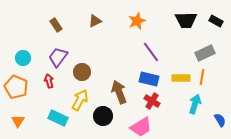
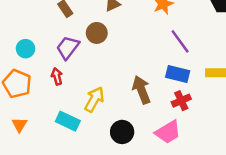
brown circle: (82, 72) -> (97, 33), moved
red cross: (152, 101) -> (181, 101), turned 35
black circle: (103, 116) -> (122, 132), moved

